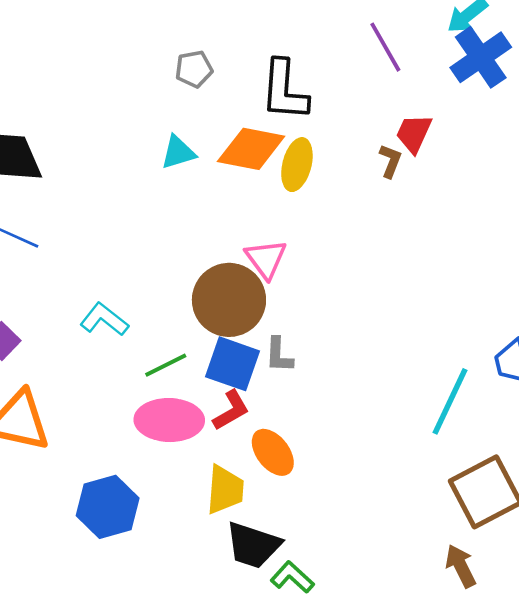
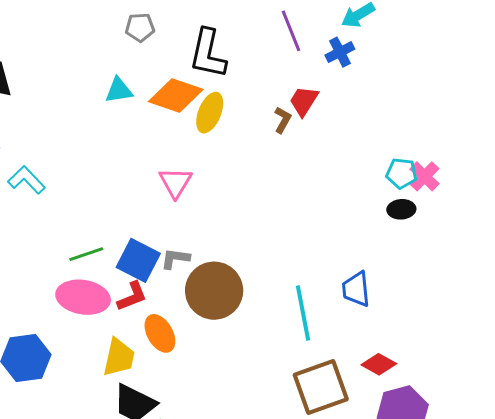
blue cross: (481, 57) -> (340, 52), moved, size x0.6
brown circle: (229, 300) -> (214, 291), moved
cyan L-shape: (104, 319) -> (26, 180), moved
gray L-shape: (279, 355) -> (175, 258), turned 88
cyan line: (450, 401) -> (303, 313), turned -44

